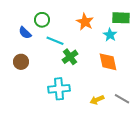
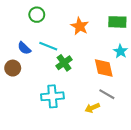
green circle: (42, 20) -> (37, 15), moved
blue semicircle: (25, 33) -> (24, 48), moved
cyan star: (110, 35) -> (121, 51), moved
gray line: (122, 99) -> (107, 94), moved

